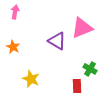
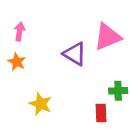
pink arrow: (15, 12) -> (19, 32), moved
green cross: (90, 69) -> (118, 91), turned -32

